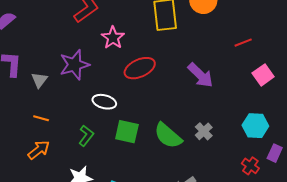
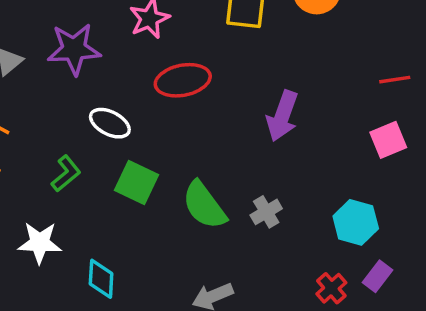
red line: (243, 43) -> (395, 80), moved
purple arrow: (200, 75) -> (282, 116), turned 52

